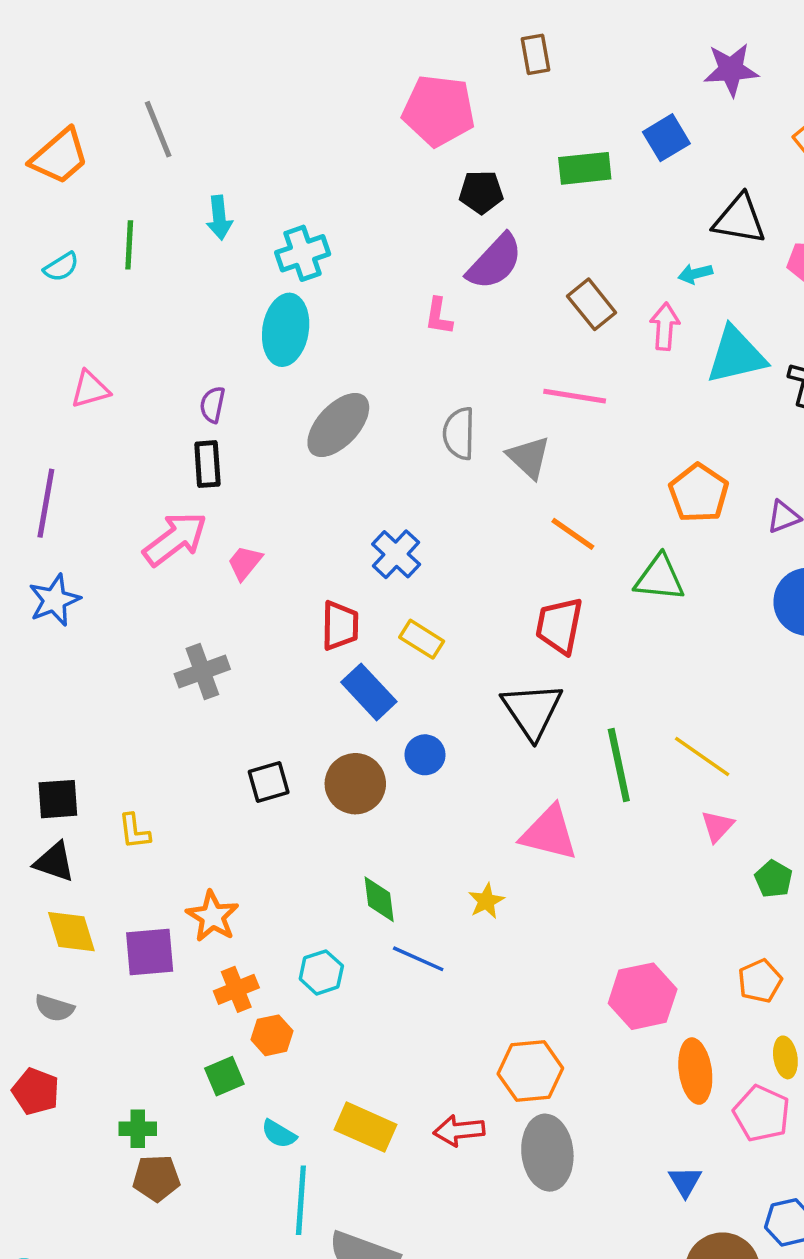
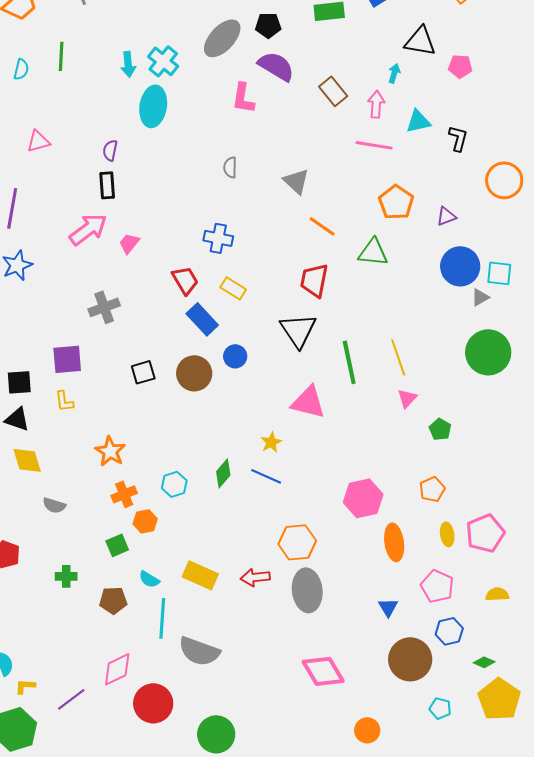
cyan arrow: (219, 218) -> (128, 64), moved
cyan cross: (303, 253) -> (163, 61), turned -32
purple semicircle: (495, 262) -> (276, 66), turned -102
cyan semicircle: (61, 267) -> (21, 69), turned -45
cyan arrow: (695, 274) -> (394, 73), turned 120
pink L-shape: (439, 316) -> (243, 98), size x1.4
cyan triangle: (736, 355) -> (418, 121), size x0.7
pink line: (575, 396) -> (374, 145), moved
gray ellipse: (338, 425) -> (222, 38), moved
gray semicircle: (459, 434) -> (230, 167), moved, size x0.7
blue cross: (396, 554) -> (218, 238), turned -32
red trapezoid: (340, 626) -> (185, 280), turned -32
yellow line: (702, 757) -> (398, 357), turned 36
green diamond: (379, 899) -> (223, 473), moved, turned 48
purple square: (150, 952) -> (67, 359), moved
blue line: (418, 959) -> (266, 476), moved
gray semicircle: (54, 1008) -> (54, 505), moved
pink pentagon: (762, 1114) -> (437, 586), moved
brown pentagon: (156, 1178) -> (113, 600), moved

